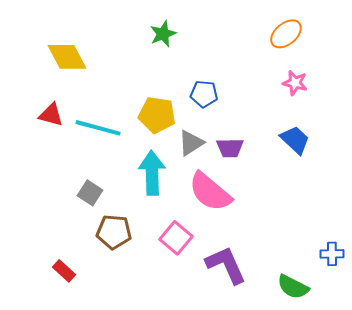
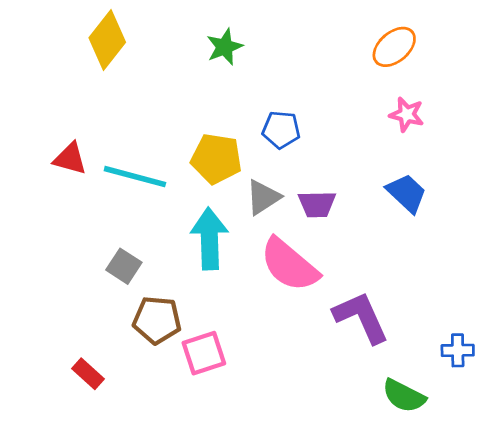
yellow diamond: (67, 57) -> (107, 40), moved, turned 66
pink square: (176, 238) -> (204, 353), moved, turned 32
purple L-shape: (226, 265) -> (361, 317), moved

